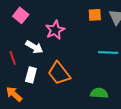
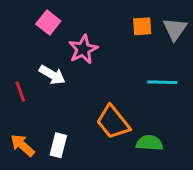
pink square: (21, 15) -> (48, 23), moved
orange trapezoid: (59, 73) -> (113, 122), moved
white rectangle: (31, 75) -> (58, 145), moved

